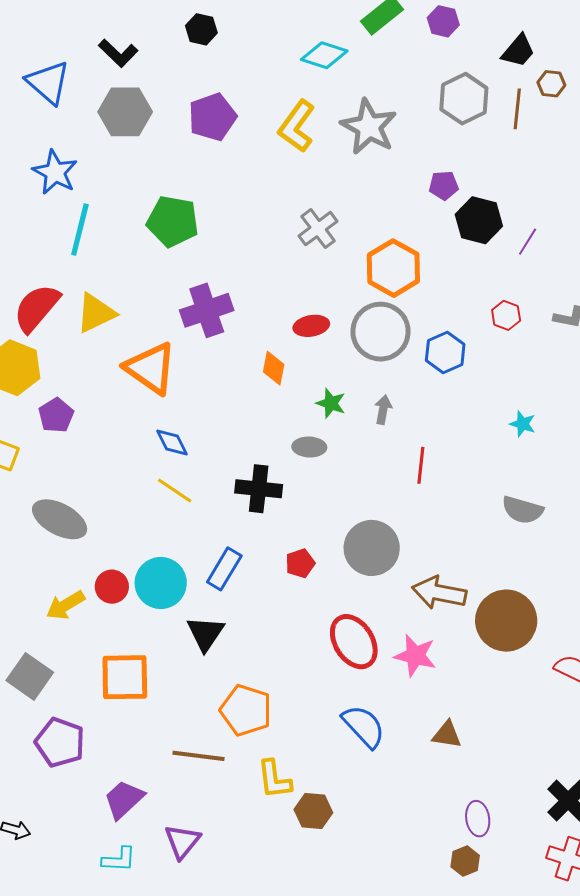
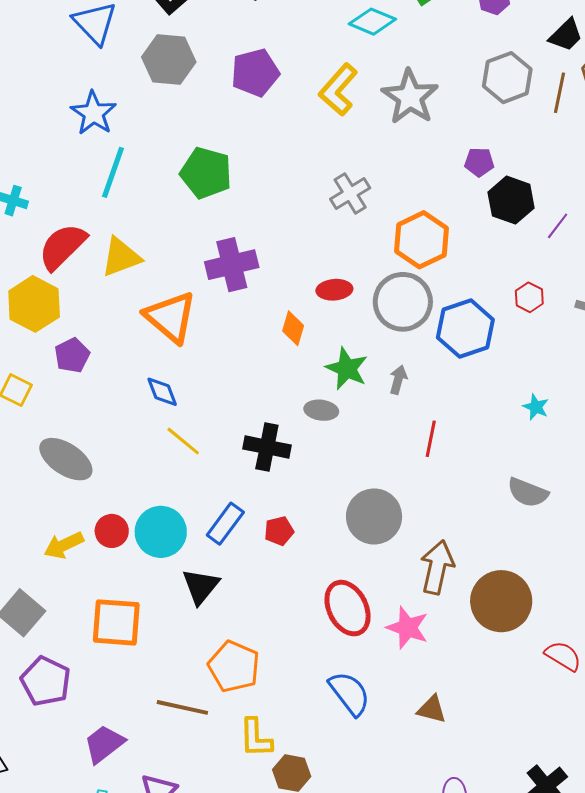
blue hexagon: (445, 352) -> (465, 329), size x1.4
green star: (331, 403) -> (347, 369), size x1.4
blue diamond: (172, 443) -> (162, 392), moved
red pentagon: (300, 563) -> (279, 531), moved
brown arrow: (439, 593) -> (437, 567), turned 86

